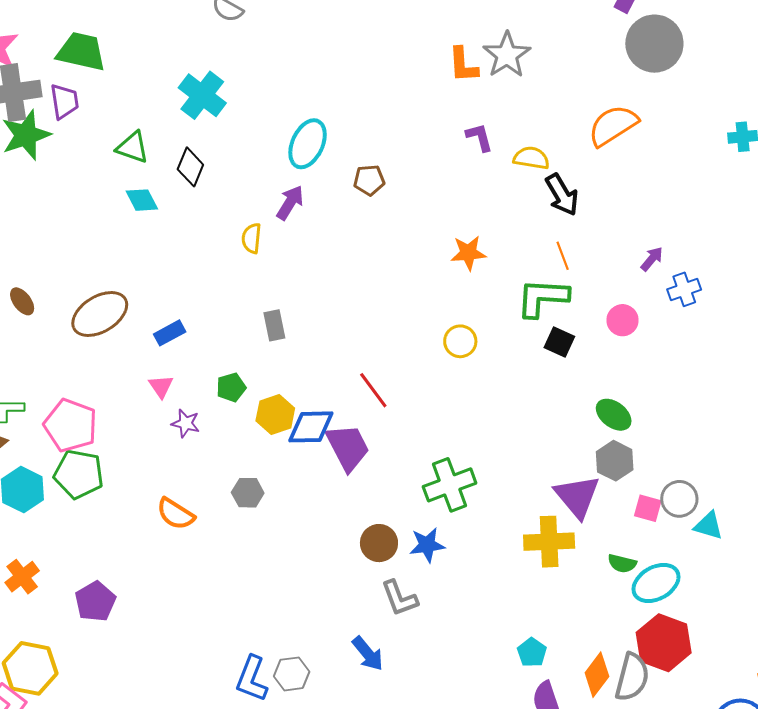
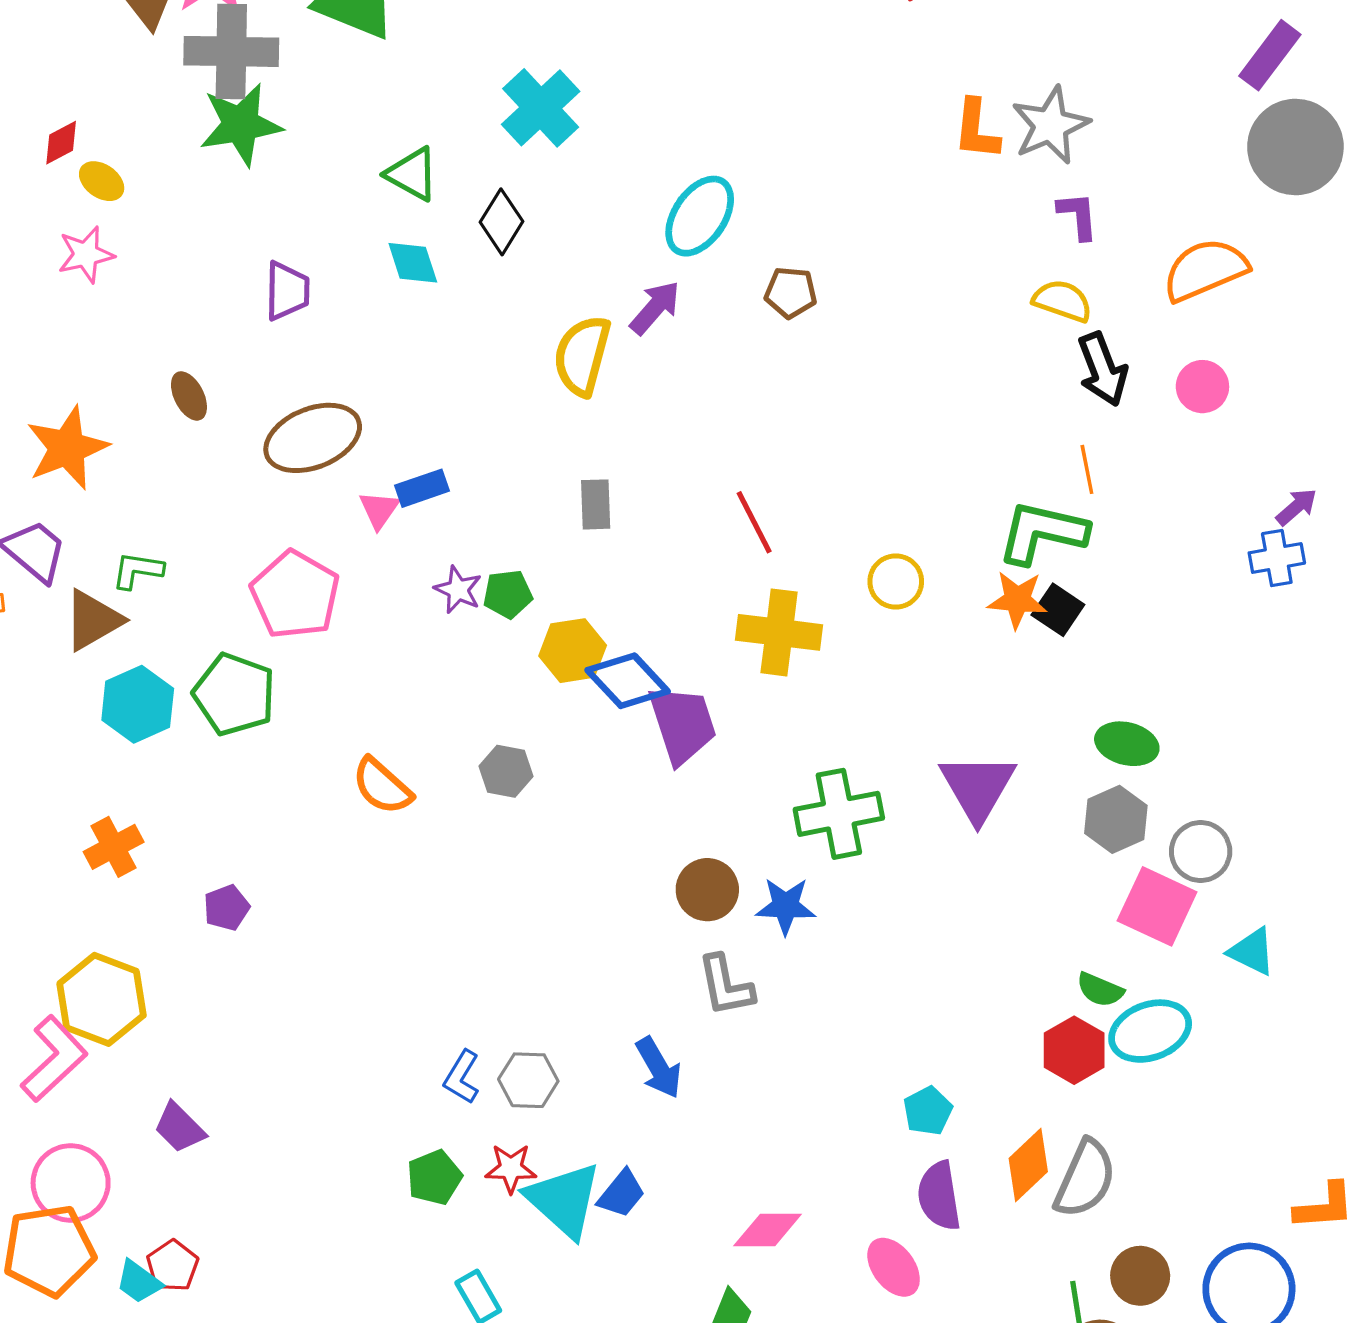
purple trapezoid: (64, 101) -> (287, 291), moved
purple L-shape: (479, 137) -> (1078, 216), moved
yellow semicircle: (252, 238) -> (582, 356), size x1.6
orange star: (468, 253) -> (1017, 600), moved
purple arrow: (652, 259) -> (1296, 507), moved
pink circle: (623, 320) -> (1202, 387), moved
pink triangle: (161, 386) -> (379, 510), moved
red line: (373, 390) -> (754, 522), moved
green ellipse: (614, 415) -> (1127, 744), turned -33
purple star: (186, 423) -> (458, 590), moved
pink pentagon: (71, 425) -> (295, 595), moved
blue diamond: (311, 427) -> (628, 681), turned 39
purple triangle: (577, 496) -> (978, 787), moved
gray circle: (679, 499) -> (1201, 852), moved
pink square: (648, 508) -> (1157, 906), size x1.6
yellow cross: (549, 542) -> (779, 632), moved
purple pentagon: (95, 601) -> (227, 908), size x0.7
red hexagon: (664, 643) -> (1074, 1050), moved, size x0.7
blue L-shape: (252, 679) -> (462, 1077), size x0.7

